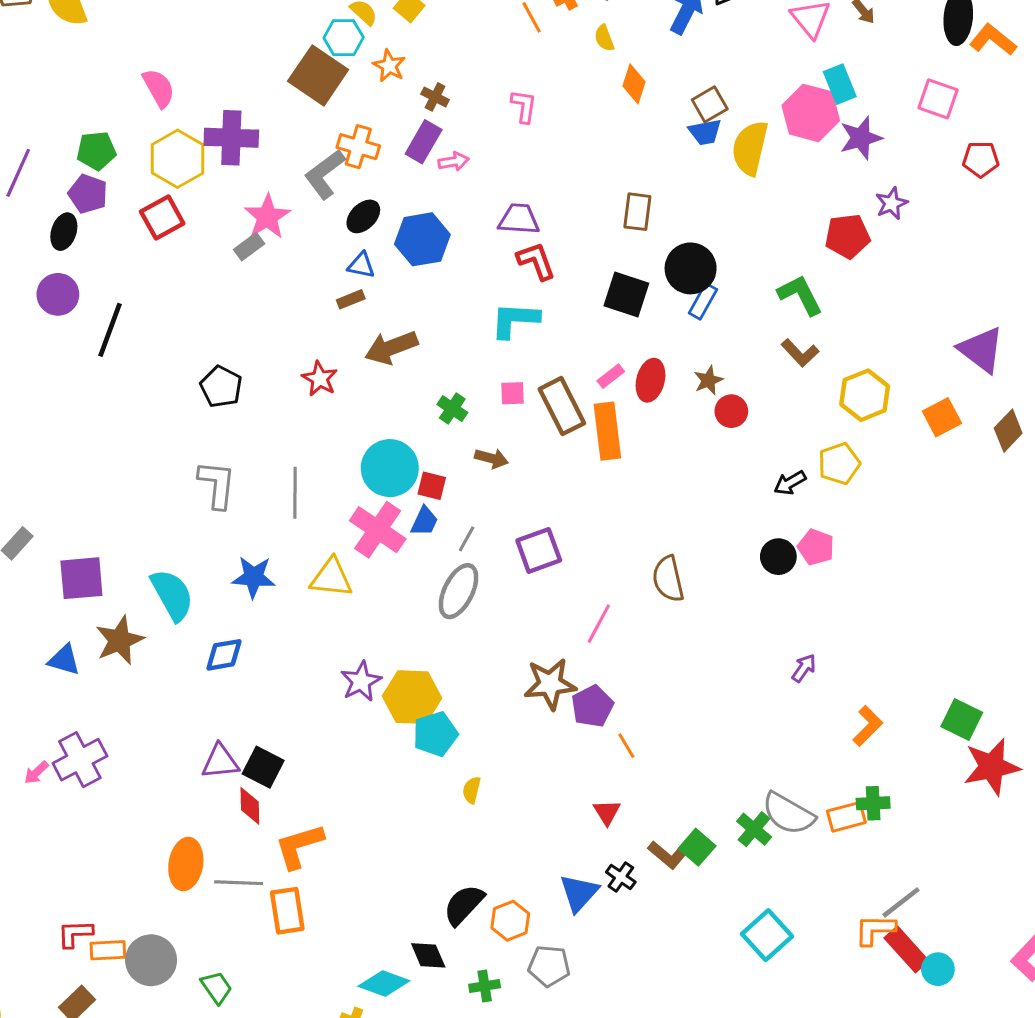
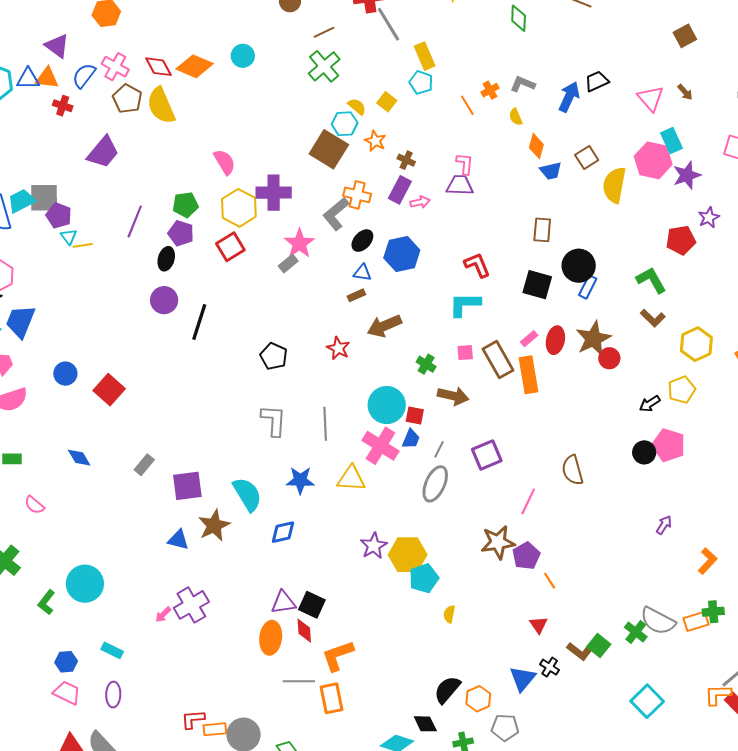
blue trapezoid: (705, 132) -> (551, 171), moved
purple trapezoid: (519, 219) -> (460, 185), moved
brown star: (708, 380) -> (593, 339), size x1.8
brown arrow: (491, 458) -> (453, 396), size x1.4
pink pentagon: (816, 547) -> (669, 445), size x1.4
orange ellipse: (186, 864) -> (271, 638), moved

